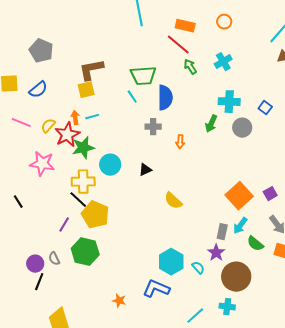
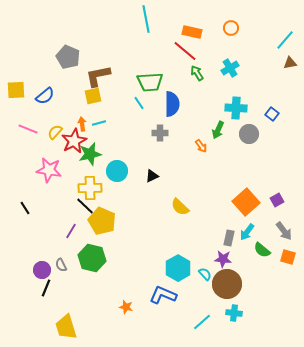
gray pentagon: (41, 51) -> (68, 57), moved
orange arrow: (180, 142) -> (201, 146), moved, turned -40
purple star: (216, 253) -> (223, 259), turned -30
brown circle: (236, 277) -> (227, 284), moved

